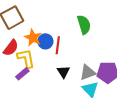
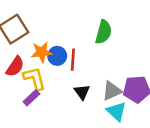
green semicircle: (84, 25) -> (103, 32), turned 36
orange star: (33, 38) -> (42, 52), turned -30

